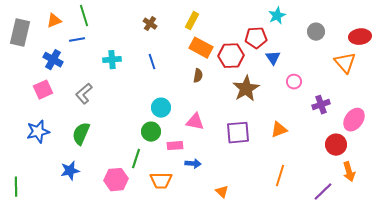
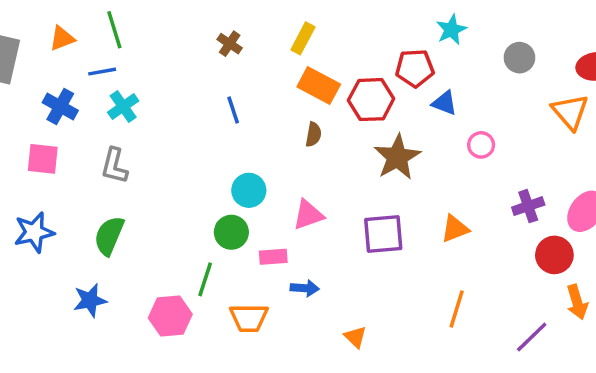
blue triangle: (273, 58) -> (444, 103), turned -35
cyan cross: (112, 60) -> (123, 107), moved, turned -30
pink square: (43, 90) -> (43, 159), turned 30
gray L-shape: (84, 94) -> (114, 166), turned -35
purple cross: (321, 105) -> (528, 206), moved
pink triangle: (195, 122) -> (308, 215), turned -30

